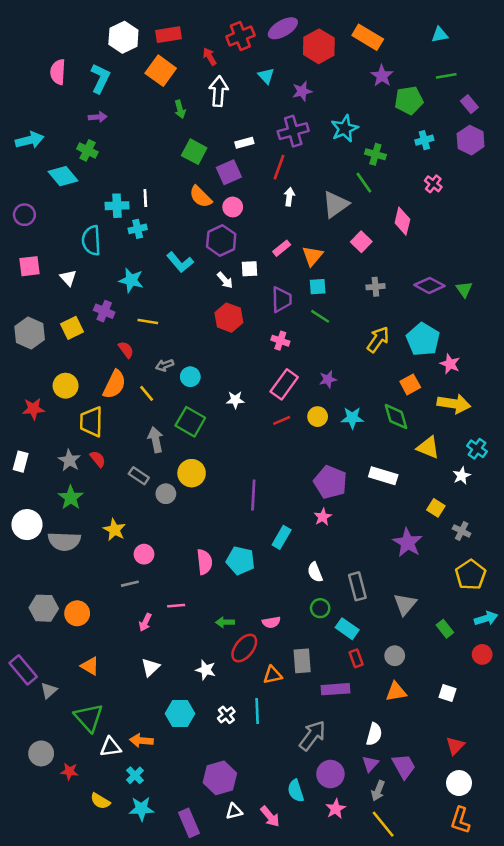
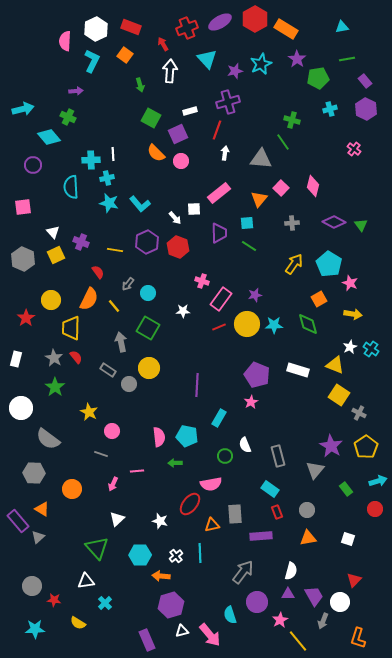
red rectangle: (168, 35) -> (131, 27), turned 30
red hexagon: (319, 46) -> (255, 19), moved
orange square: (161, 71) -> (125, 55), size x0.7
pink semicircle: (58, 72) -> (65, 41), moved
cyan triangle: (266, 76) -> (207, 59), size x1.5
cyan L-shape: (100, 78) -> (92, 61), moved
cyan star: (345, 129) -> (261, 64), moved
pink cross: (433, 184) -> (354, 149), moved
gray triangle: (336, 204) -> (261, 159), turned 40
purple circle: (24, 215) -> (33, 165), moved
pink diamond: (402, 221) -> (313, 186), moved
purple hexagon: (221, 240) -> (147, 242), moved
pink rectangle: (282, 248) -> (219, 193), size x1.6
orange triangle: (312, 256) -> (259, 199), moved
white triangle: (68, 278) -> (53, 232), moved
cyan star: (131, 280) -> (109, 203), moved
pink cross: (280, 341) -> (202, 281), moved
gray arrow: (165, 365) -> (128, 284), turned -32
yellow arrow: (454, 404) -> (353, 314), size x0.7
red star: (33, 409) -> (26, 318), turned -30
yellow circle: (318, 417) -> (247, 324), size x1.6
yellow triangle: (428, 447) -> (335, 365), moved
white star: (462, 476) -> (350, 347), moved
yellow square: (436, 508) -> (339, 395), size x1.5
gray semicircle: (64, 541) -> (48, 439), moved, turned 35
purple star: (408, 543) -> (331, 446), moved
gray line: (130, 584) -> (101, 454), turned 32
green circle: (320, 608) -> (225, 456), moved
orange circle: (77, 613) -> (72, 489), moved
green arrow: (225, 622) -> (175, 463), moved
pink semicircle: (271, 622) -> (211, 484), size x1.5
orange triangle: (90, 666) -> (42, 509), moved
green triangle: (89, 717) -> (97, 548), moved
orange arrow: (141, 741) -> (161, 576), moved
purple triangle: (370, 764) -> (288, 594), turned 48
white circle: (459, 783) -> (340, 602), moved
gray arrow: (378, 791) -> (323, 621), moved
cyan star: (141, 809) -> (35, 629), moved
pink star: (336, 809) -> (280, 620), moved
pink arrow: (270, 816) -> (210, 635), size x1.4

